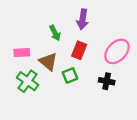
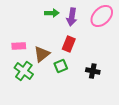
green arrow: (55, 33) -> (52, 13), moved, turned -64
pink ellipse: (117, 51) -> (102, 16), moved
brown triangle: (48, 62) -> (42, 54), turned 42

